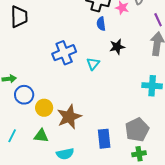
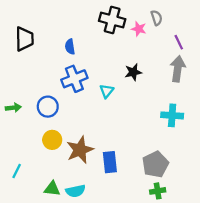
blue semicircle: (101, 24) -> (70, 47), moved
blue circle: (24, 95) -> (48, 107), moved
green triangle: (41, 136) -> (52, 189), moved
blue rectangle: (104, 139) -> (110, 162), moved

